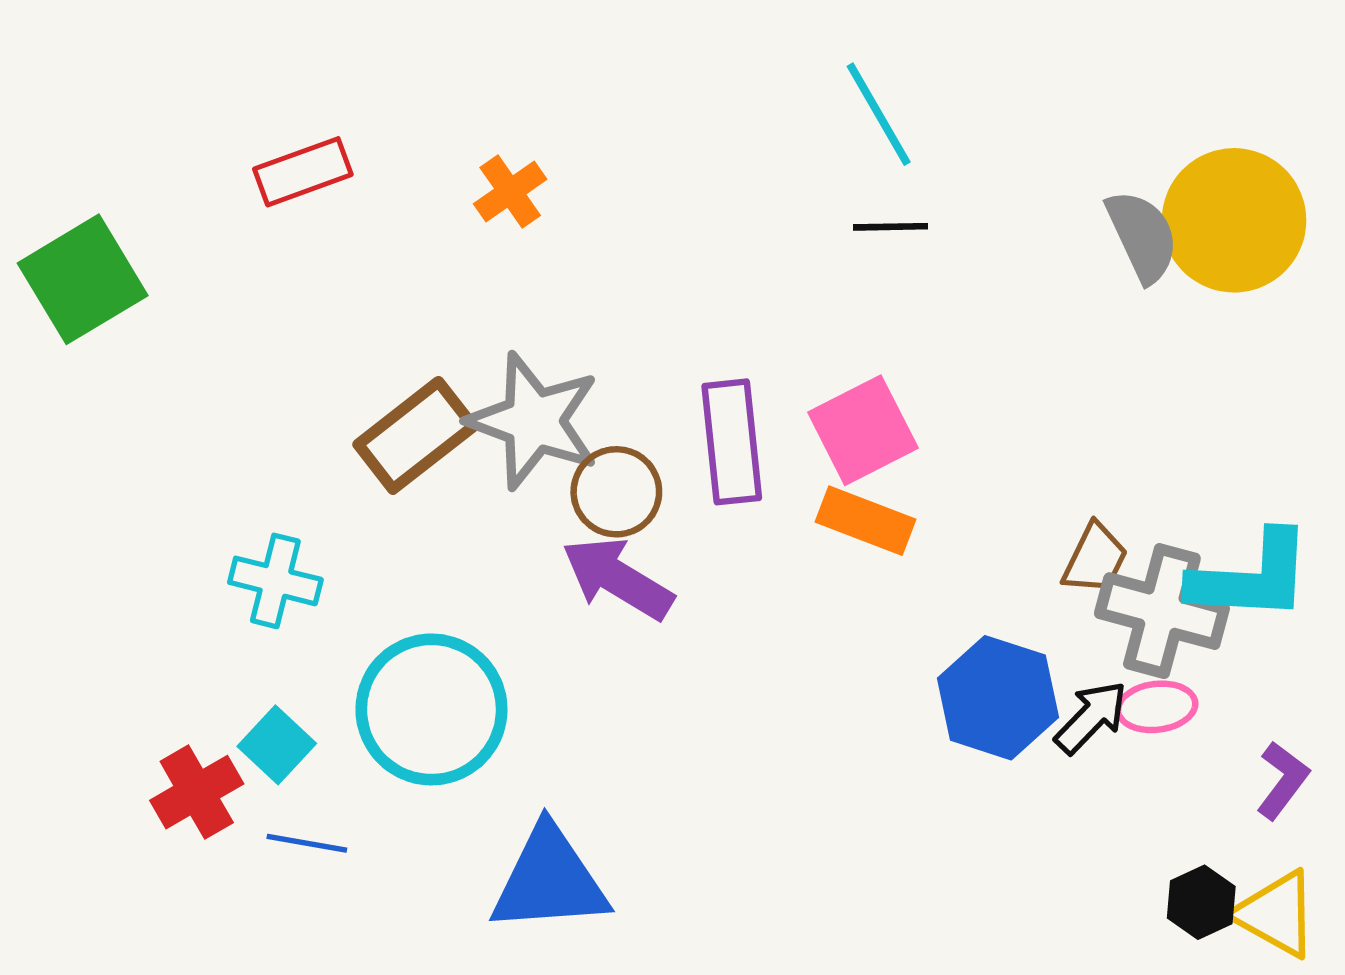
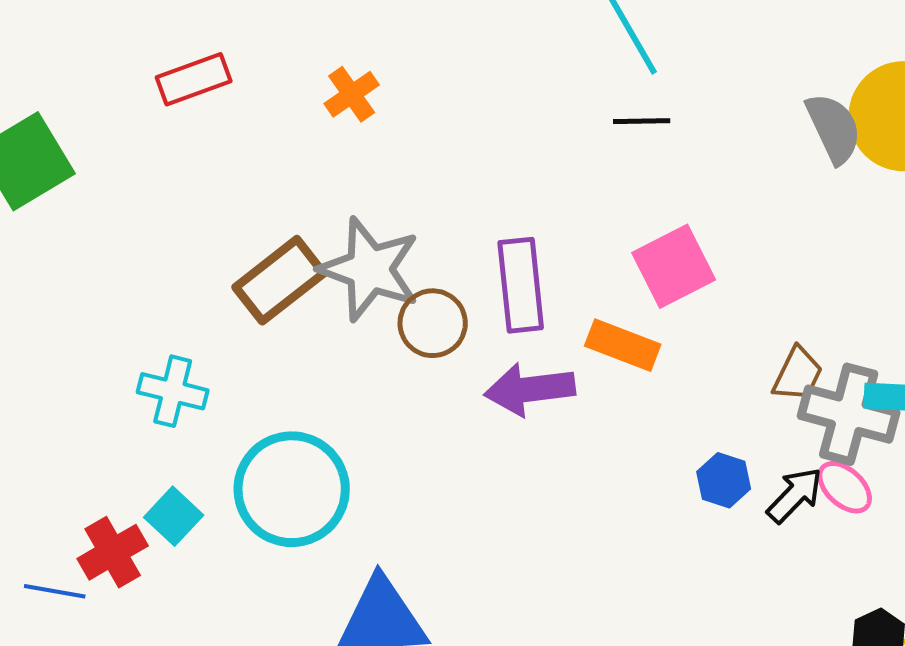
pink square: (863, 430) -> (674, 266), moved
purple arrow: (618, 578) -> (530, 389), moved, turned -38
blue hexagon: (998, 698) -> (724, 480), size x0.6
pink ellipse: (1157, 707) -> (845, 487), turned 50
blue line: (307, 843) -> (55, 591), moved

